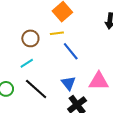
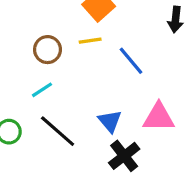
blue line: (71, 51) -> (131, 61), moved

